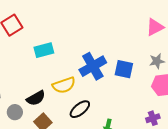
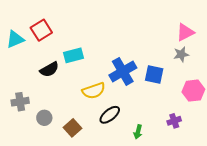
gray star: (157, 61) -> (181, 54), moved
black semicircle: (36, 98) -> (49, 69), moved
purple cross: (153, 118) -> (174, 121), moved

